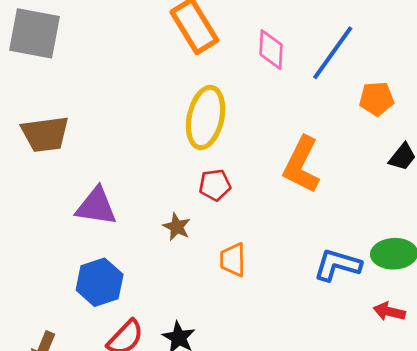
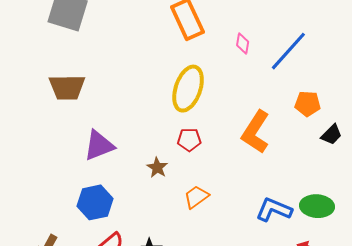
pink diamond: (271, 50) -> (243, 43), size x0.7
orange pentagon: (377, 99) -> (308, 104), moved
purple triangle: (96, 206) -> (99, 145), turned -36
orange trapezoid: (233, 260) -> (196, 197), turned 48

